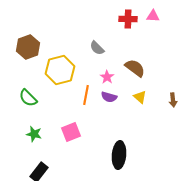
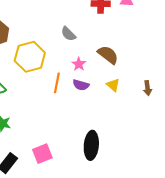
pink square: (71, 132) -> (42, 154), moved

